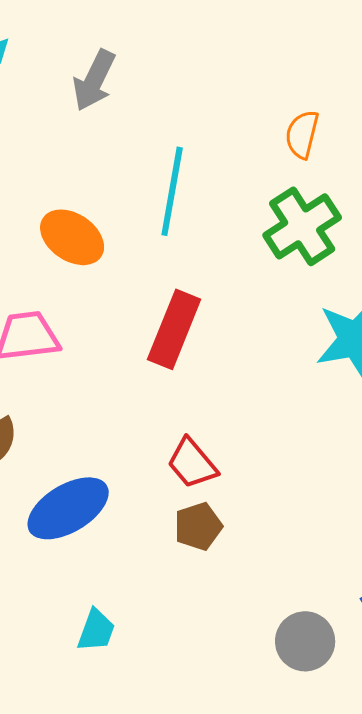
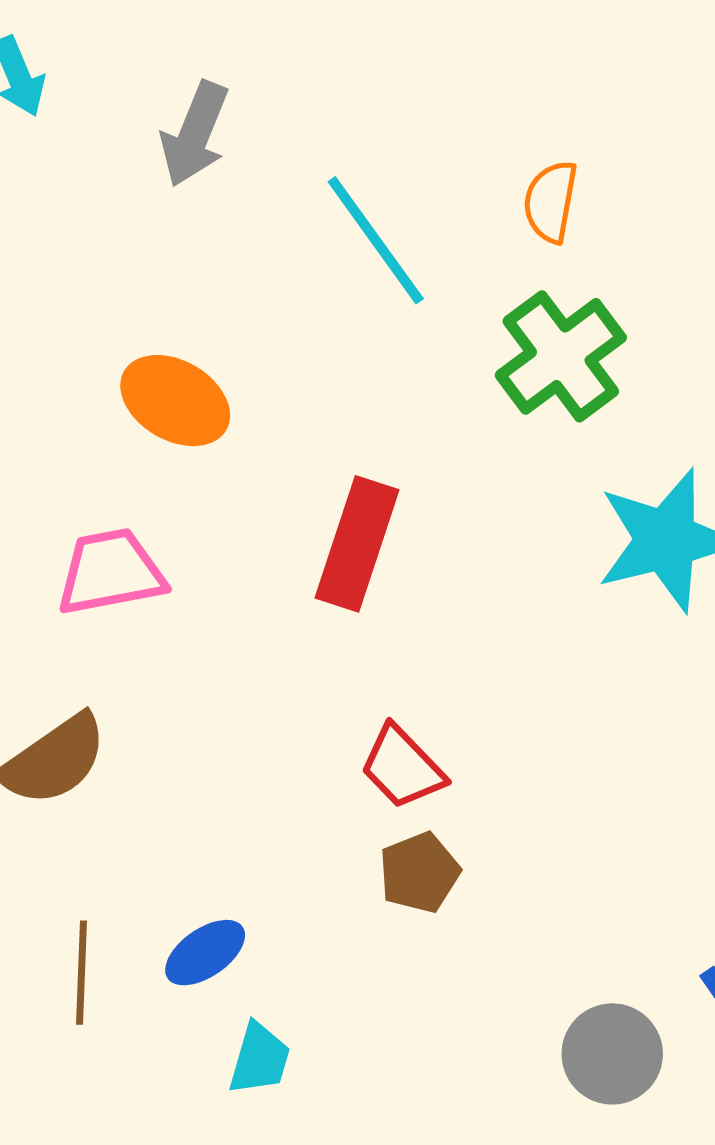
cyan line: (172, 191) -> (376, 240), moved, turned -42
blue ellipse: (68, 508) -> (205, 953), moved, size x0.6

